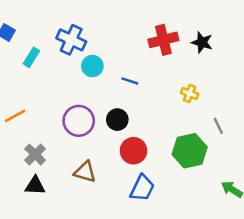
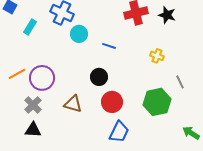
purple circle: (79, 121) -> (42, 78), moved
brown triangle: (85, 172) -> (73, 104), moved

